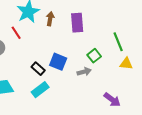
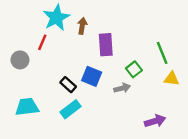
purple rectangle: (77, 23) -> (106, 45), moved
red line: (16, 33) -> (42, 42), turned 56
purple arrow: (112, 100) -> (155, 121), turned -54

